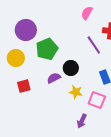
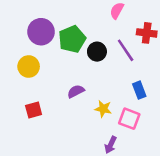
green pentagon: (47, 49) -> (72, 39), moved
black circle: (71, 68) -> (97, 52), moved
red square: (24, 86) -> (34, 110), moved

